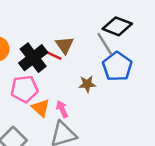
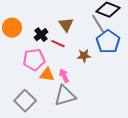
red line: (53, 55) -> (58, 44), moved
black cross: (33, 58) -> (41, 35), size x0.6
orange triangle: (41, 108) -> (47, 75), turned -35

